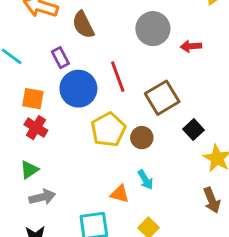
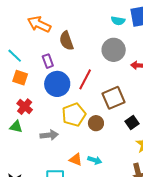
red line: (118, 77) -> (85, 79), turned 40
orange square: (33, 99) -> (20, 78), moved
green triangle: (29, 170) -> (16, 127), moved, turned 40
cyan arrow: (145, 180) -> (95, 160), moved, turned -48
gray arrow: (42, 197) -> (49, 135), moved

